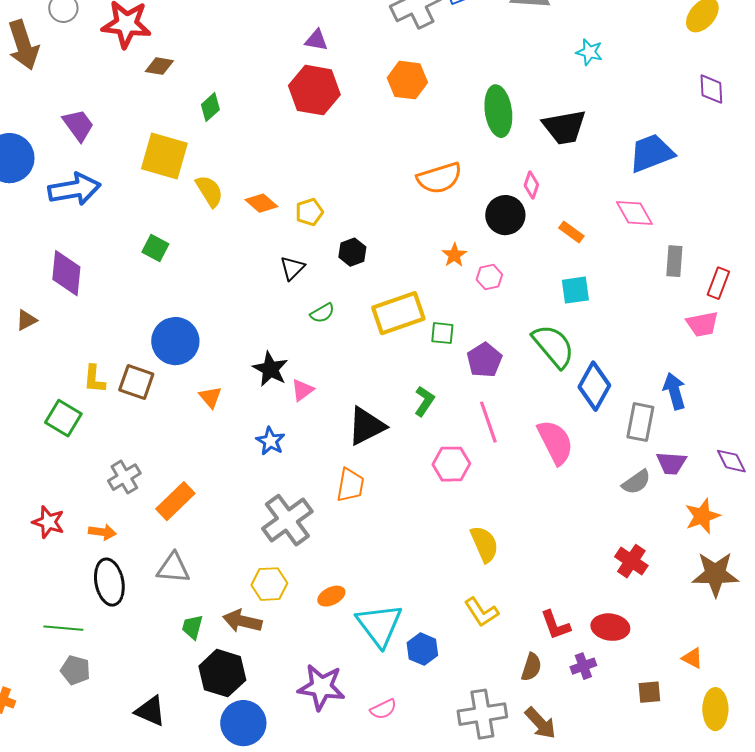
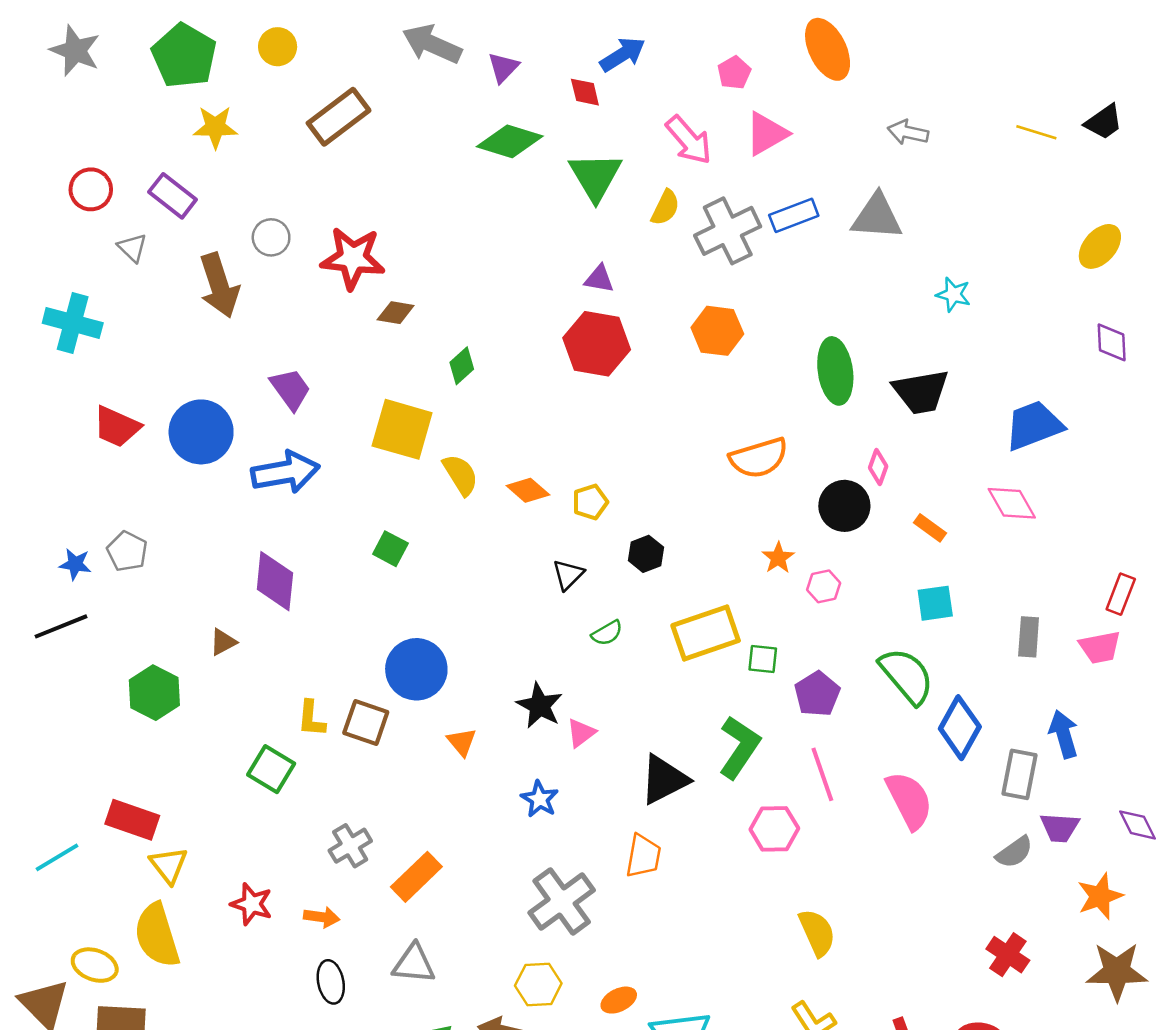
gray rectangle: (674, 261) -> (1029, 637), moved
green L-shape: (424, 401) -> (739, 747), size x1.6
black ellipse: (109, 582) -> (331, 982), size x0.7

